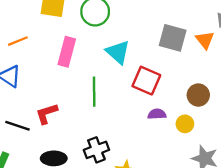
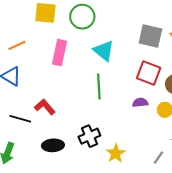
red square: (146, 81) -> (149, 73), moved
green line: (94, 92) -> (99, 87), moved
red L-shape: (47, 114) -> (45, 107), turned 70

